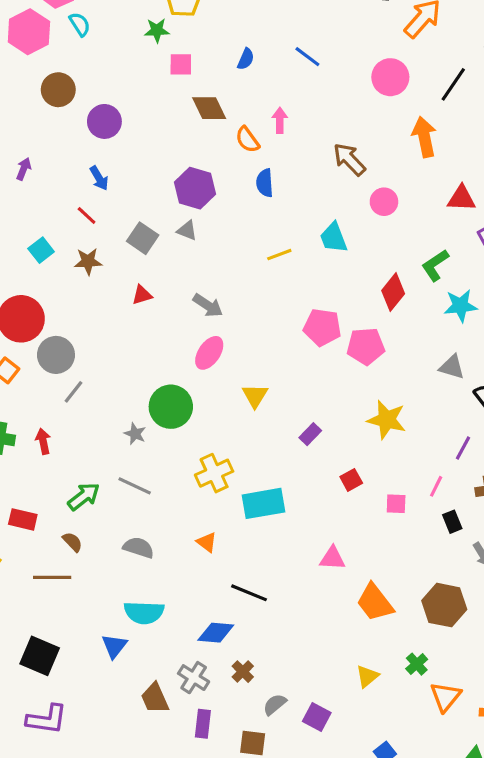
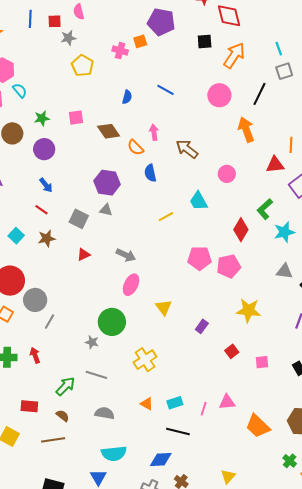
green star: (157, 30) -> (42, 118), moved
pink square: (181, 64) -> (76, 118), moved
brown arrow: (349, 159) -> (187, 149), moved
pink line: (436, 486) -> (204, 409), moved
cyan rectangle: (263, 503) -> (175, 403), moved, size x0.6
yellow triangle: (367, 676) -> (228, 476), moved

